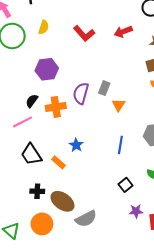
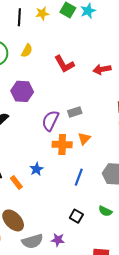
gray rectangle: (104, 88) -> (75, 112), moved, turned 40
orange cross: (56, 107) -> (62, 144), moved
black square: (125, 185) -> (76, 216), turned -32
purple star: (136, 211) -> (58, 240), moved

